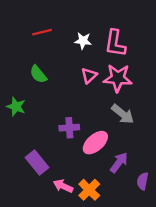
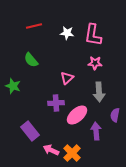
pink triangle: (89, 76) -> (67, 78), moved
pink star: (118, 78) -> (95, 63), size x0.6
gray arrow: (123, 114) -> (99, 92), turned 48
purple arrow: (119, 162) -> (96, 131), turned -42
purple semicircle: (143, 181) -> (115, 115), moved

